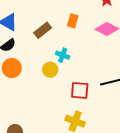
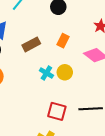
yellow circle: (50, 70) -> (65, 72), moved

